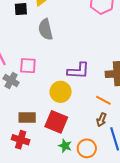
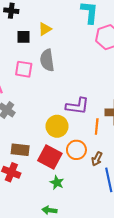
pink square: (28, 66) -> (24, 69), moved
orange line: (103, 100) -> (97, 127), moved, turned 63
orange circle: (87, 148) -> (76, 150), moved

